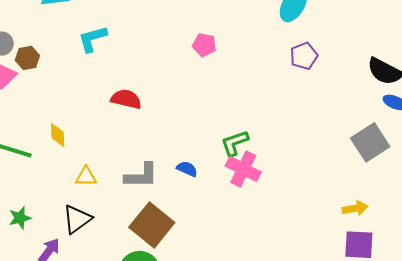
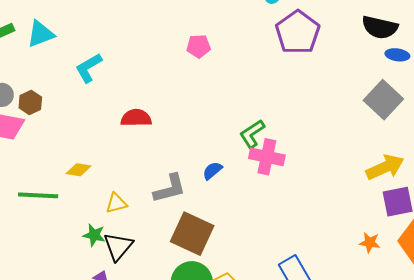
purple pentagon: (304, 56) -> (298, 32), size x1.6
yellow diamond: (58, 135) -> (79, 170), turned -65
blue semicircle: (187, 169) -> (212, 171), turned -50
yellow arrow: (355, 208) -> (385, 167), size x1.5
green star: (20, 218) -> (94, 235), moved, turned -30

